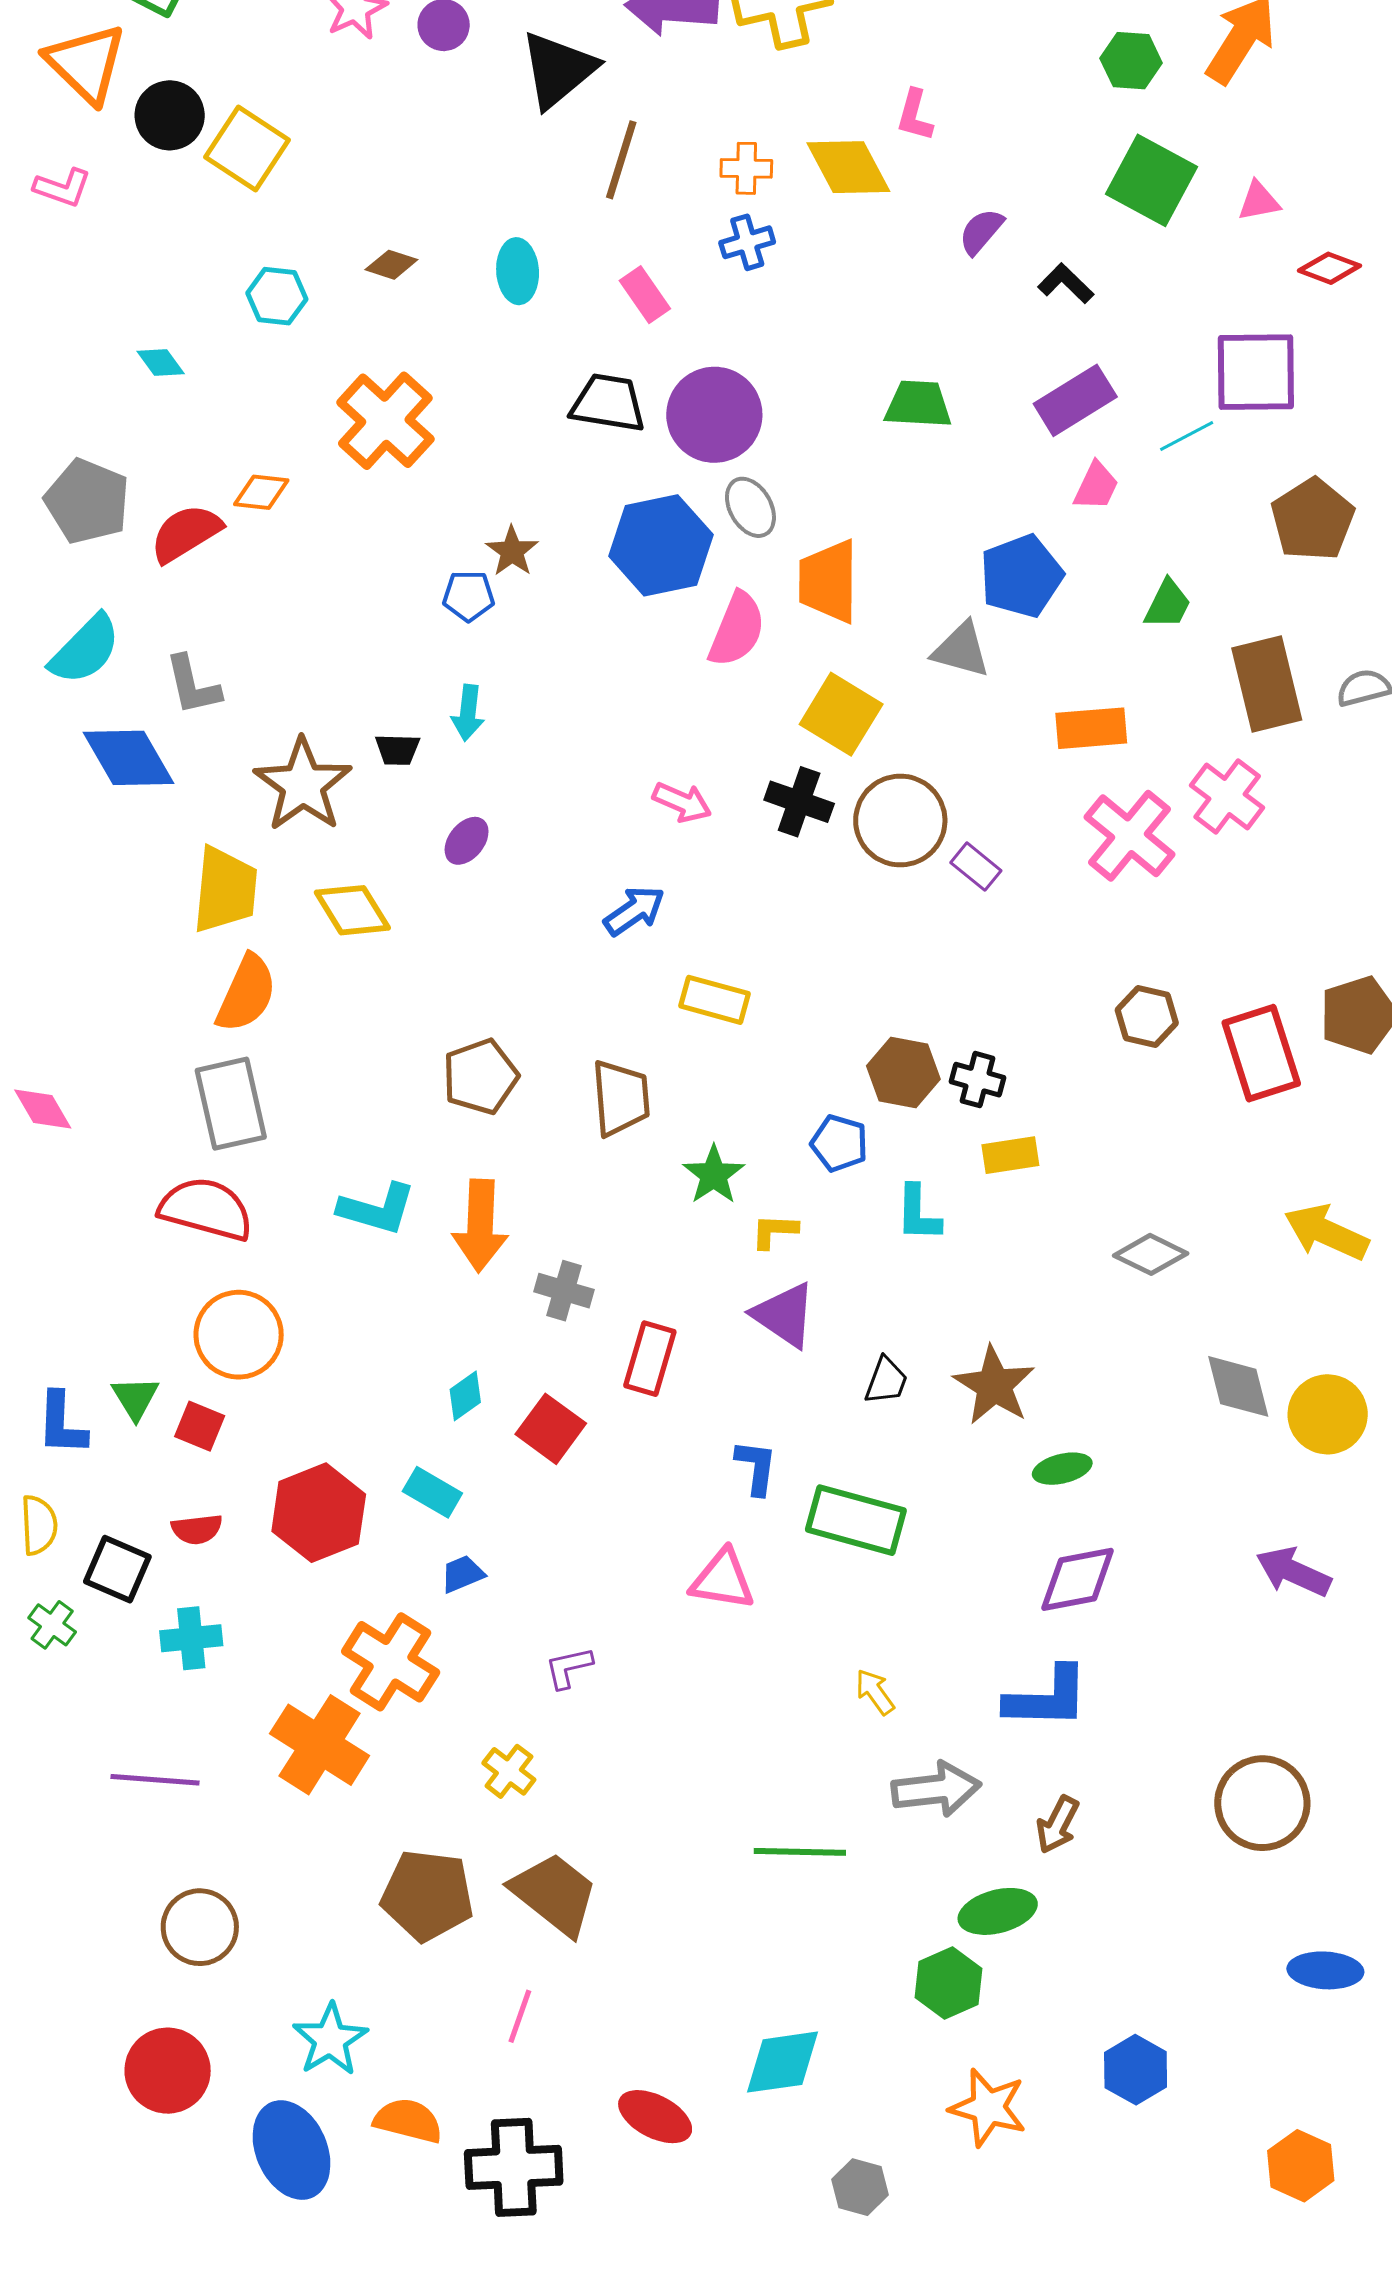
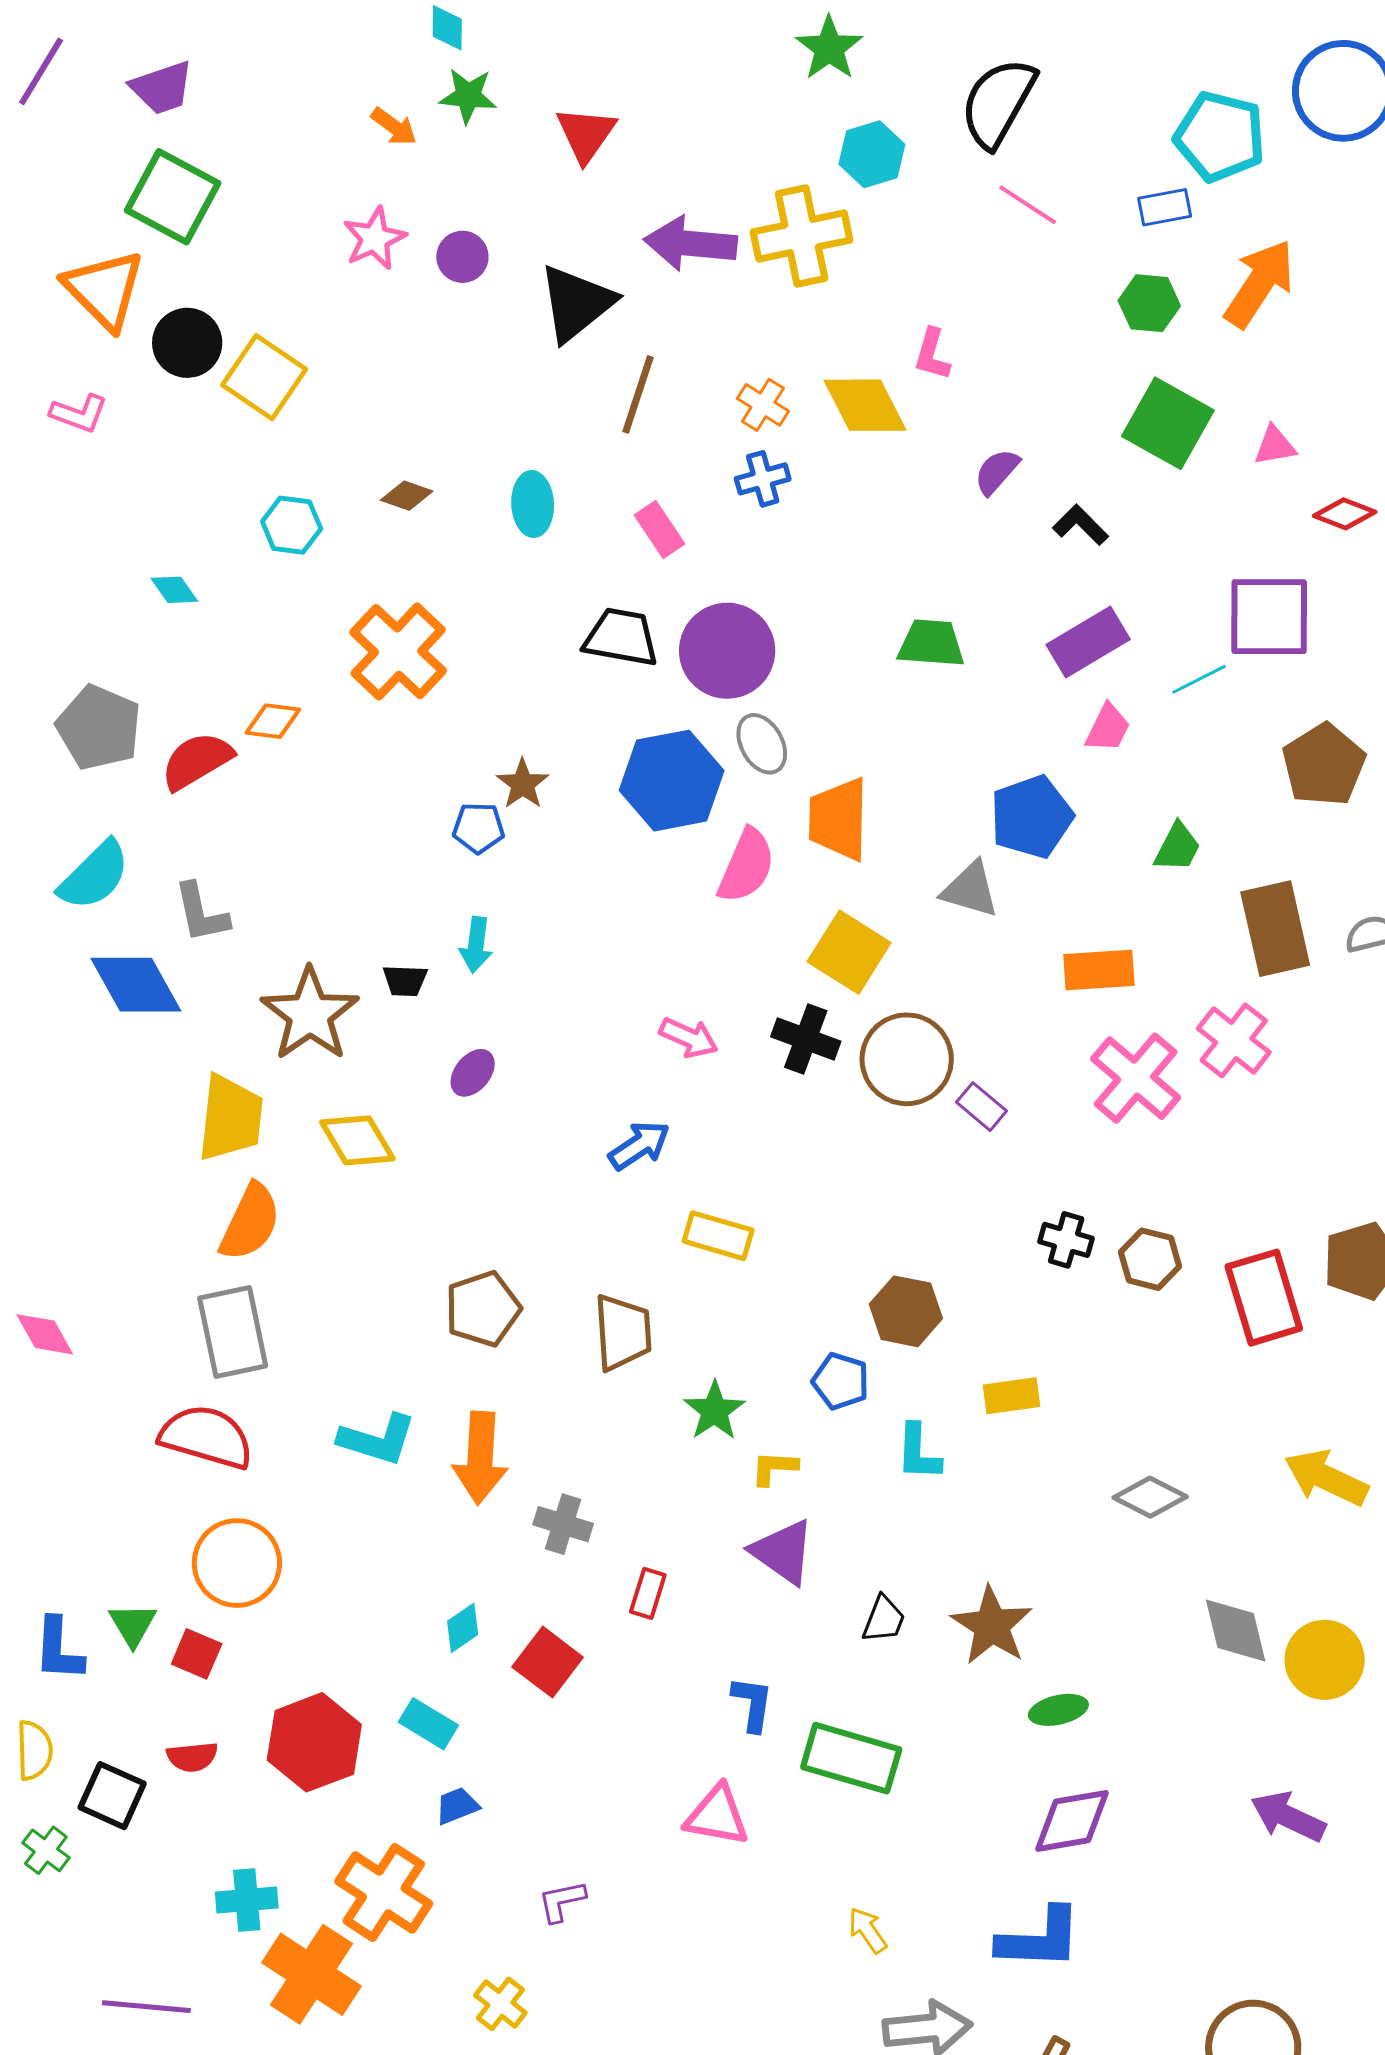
orange cross: (746, 168) -> (763, 405), turned 30
black cross: (977, 1080) -> (1066, 1240), moved
red rectangle: (650, 1359) -> (648, 1593), size x0.7
cyan cross: (191, 1638) -> (247, 1900), moved

